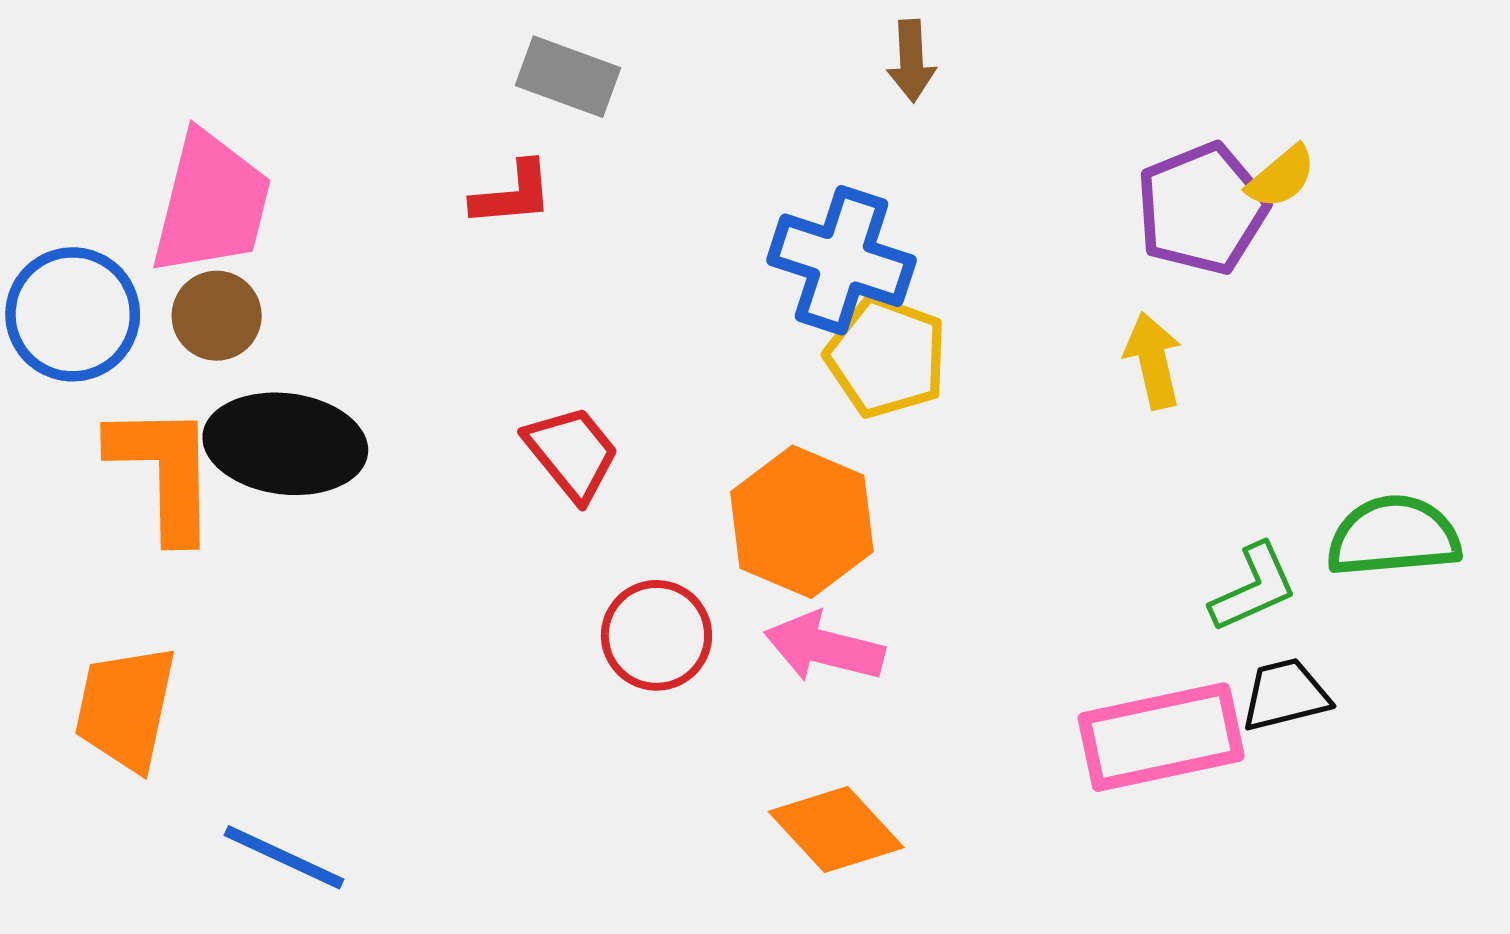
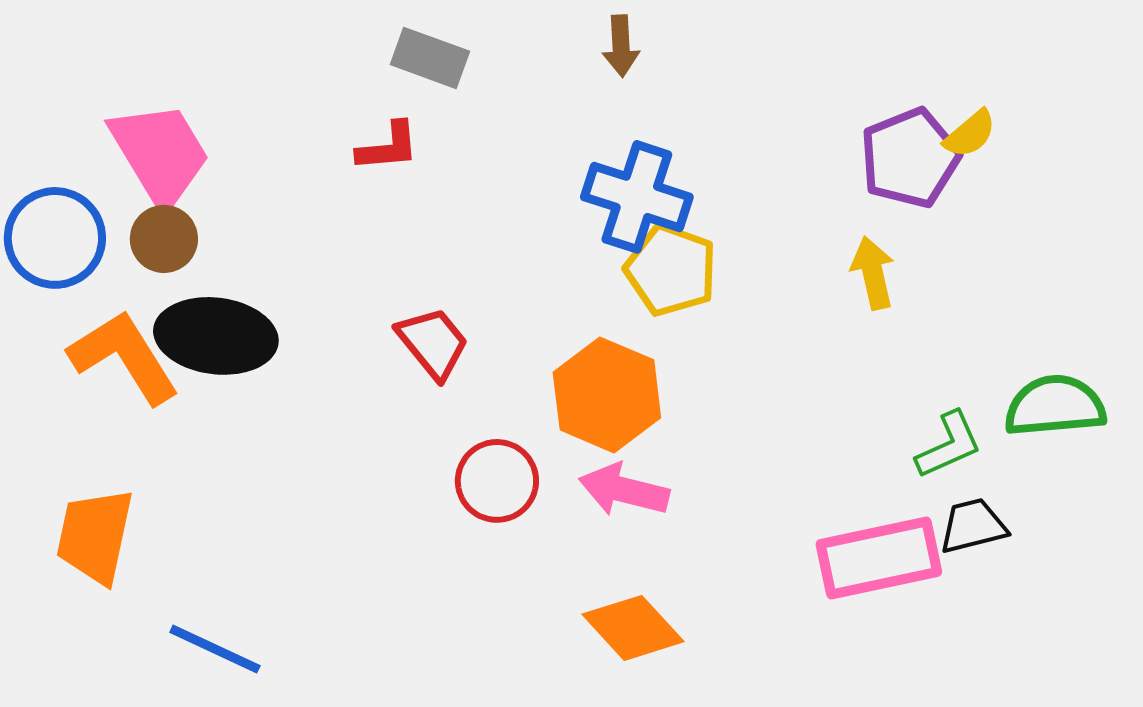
brown arrow: (911, 61) -> (621, 46), moved
pink trapezoid: (211, 203) -> (160, 154), turned -45
orange L-shape: (164, 472) -> (124, 357), turned -31

